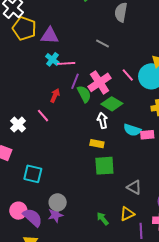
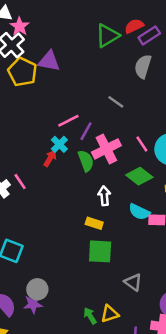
purple triangle: (50, 36) -> (49, 61), moved
cyan cross: (52, 59) -> (59, 144), moved
pink line: (66, 63) -> (68, 121), turned -30
purple line: (75, 81) -> (86, 131), moved
green diamond: (112, 104) -> (139, 176), moved
pink line: (43, 116) -> (20, 182), moved
yellow triangle: (127, 214) -> (110, 314), moved

